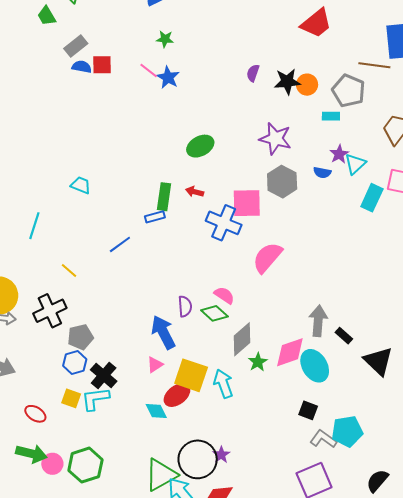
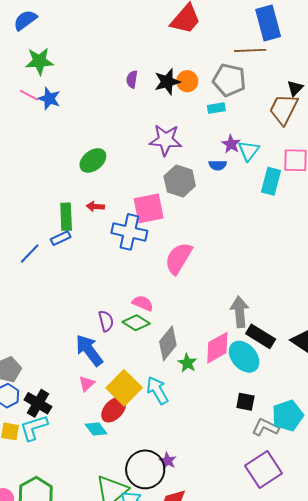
green star: (165, 39) -> (39, 61), size x1.6
blue line: (120, 244) -> (30, 253), moved
black rectangle: (344, 336) -> (261, 336), moved, size x1.6
yellow square: (191, 375) -> (124, 388), turned 36

